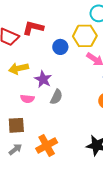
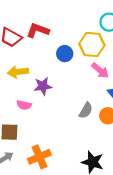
purple star: (43, 79) -> (43, 86), turned 30
gray semicircle: (56, 97) -> (86, 110), moved

